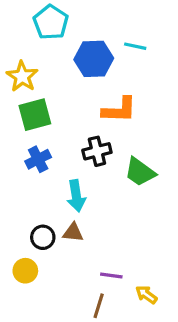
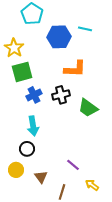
blue cross: (38, 159) -> (34, 95), moved
cyan arrow: (76, 196) -> (33, 126), moved
brown triangle: (73, 233) -> (41, 177), moved, turned 48
purple line: (111, 276) -> (73, 165), moved, turned 32

